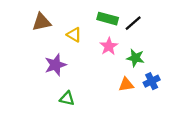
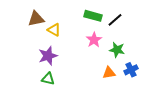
yellow triangle: (74, 35) -> (54, 30), moved
green triangle: (67, 98) -> (48, 79), moved

